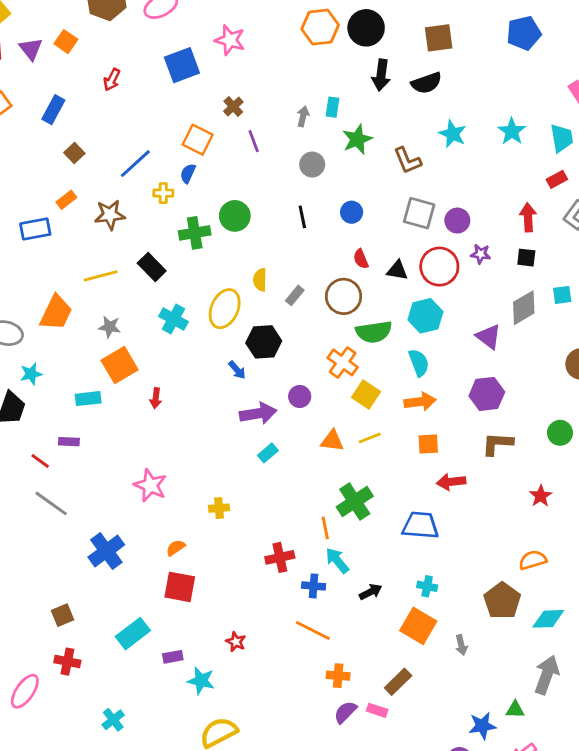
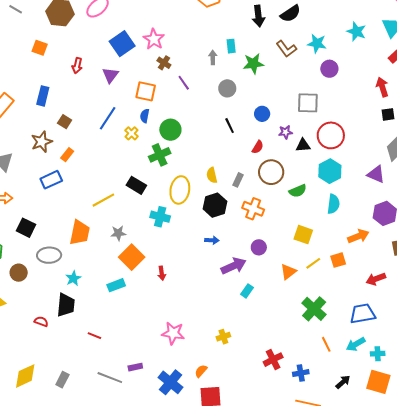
pink star: (230, 40) -> (154, 39), moved, turned 30
purple triangle: (31, 49) -> (110, 75), moved, turned 30
green star: (357, 139) -> (253, 64), turned 30
brown L-shape: (407, 161) -> (286, 49), moved
yellow cross: (163, 193) -> (132, 133), turned -32
brown star: (110, 215) -> (42, 142), moved
green circle: (235, 216) -> (170, 130), moved
purple circle: (457, 221) -> (329, 69), moved
purple star: (481, 254) -> (286, 132), moved
red semicircle: (361, 259) -> (258, 147), moved, turned -112
yellow ellipse: (225, 309) -> (180, 190), moved
green semicircle: (374, 332) -> (298, 191), size x0.7
black hexagon: (264, 342) -> (215, 205), moved
orange cross: (343, 362) -> (253, 209), moved
cyan semicircle: (419, 363) -> (333, 204), turned 42
blue arrow: (237, 370) -> (212, 240), turned -32
orange arrow: (420, 402) -> (358, 236), moved
orange triangle: (332, 441) -> (288, 272), turned -30
purple rectangle: (69, 442) -> (135, 367), moved
orange square: (428, 444) -> (338, 260), moved
gray line: (51, 503) -> (110, 378), moved
orange line: (325, 528) -> (326, 344), moved
blue cross: (106, 551) -> (170, 382), moved
cyan arrow: (337, 560) -> (356, 344), moved, turned -66
black arrow: (371, 592) -> (343, 382), moved

